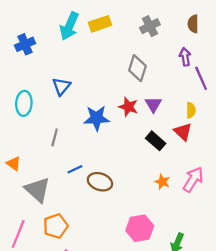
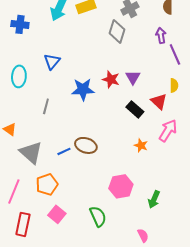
blue cross: (25, 44) -> (20, 24), turned 30
gray diamond: (137, 68) -> (117, 31), moved
yellow semicircle: (191, 110) -> (174, 85), moved
blue line: (75, 169) -> (64, 151), moved
pink arrow: (193, 179) -> (168, 130), moved

